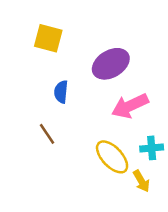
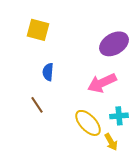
purple ellipse: (111, 64) -> (114, 44), moved

